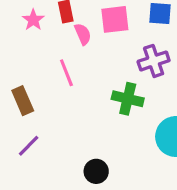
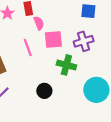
pink square: (115, 19) -> (53, 39), moved
black circle: (96, 171) -> (44, 91), moved

